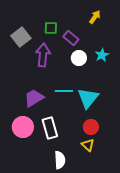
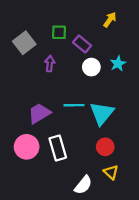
purple arrow: (43, 55) -> (50, 64), size x0.6
yellow triangle: (88, 145) -> (111, 172), moved
white semicircle: (60, 160) -> (83, 185), moved, turned 42

